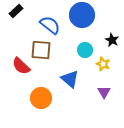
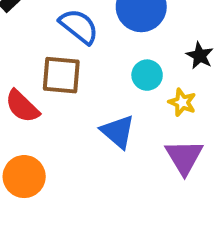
purple triangle: (104, 92) -> (184, 157), size x1.5
orange circle: (41, 98) -> (24, 177), moved

